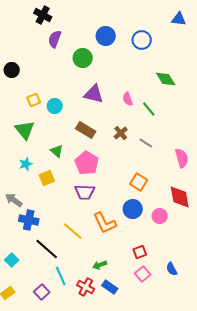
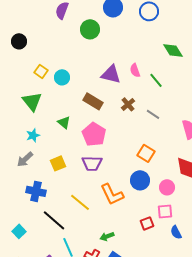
purple triangle: (94, 94) -> (111, 74), moved
yellow square: (34, 100) -> (41, 71), turned -32
yellow square: (47, 178) -> (58, 163), moved
gray arrow: (14, 200) -> (25, 159), moved, turned -78
blue semicircle: (172, 269) -> (176, 232), moved
pink square: (143, 274) -> (165, 211), moved, turned 35

